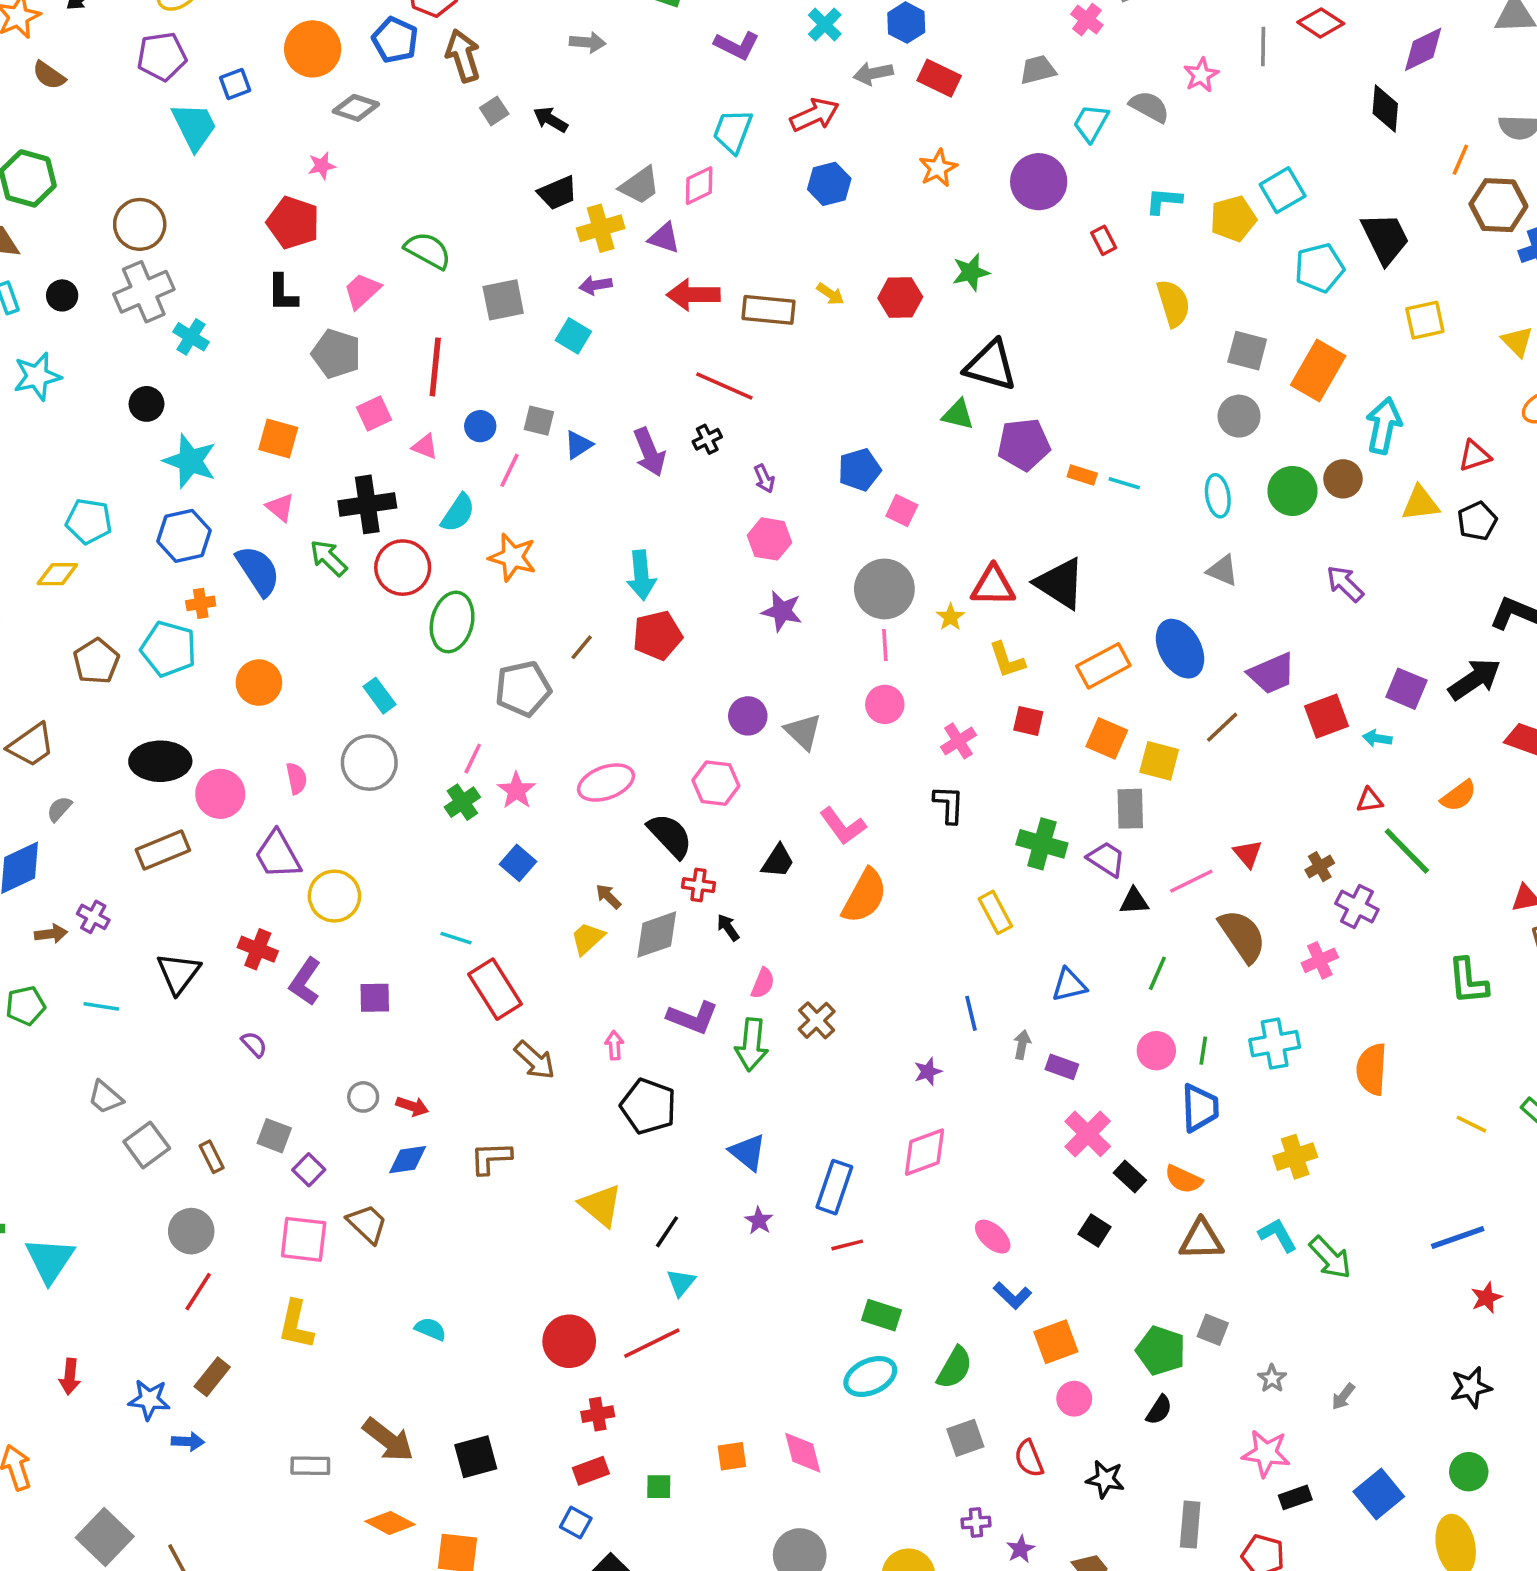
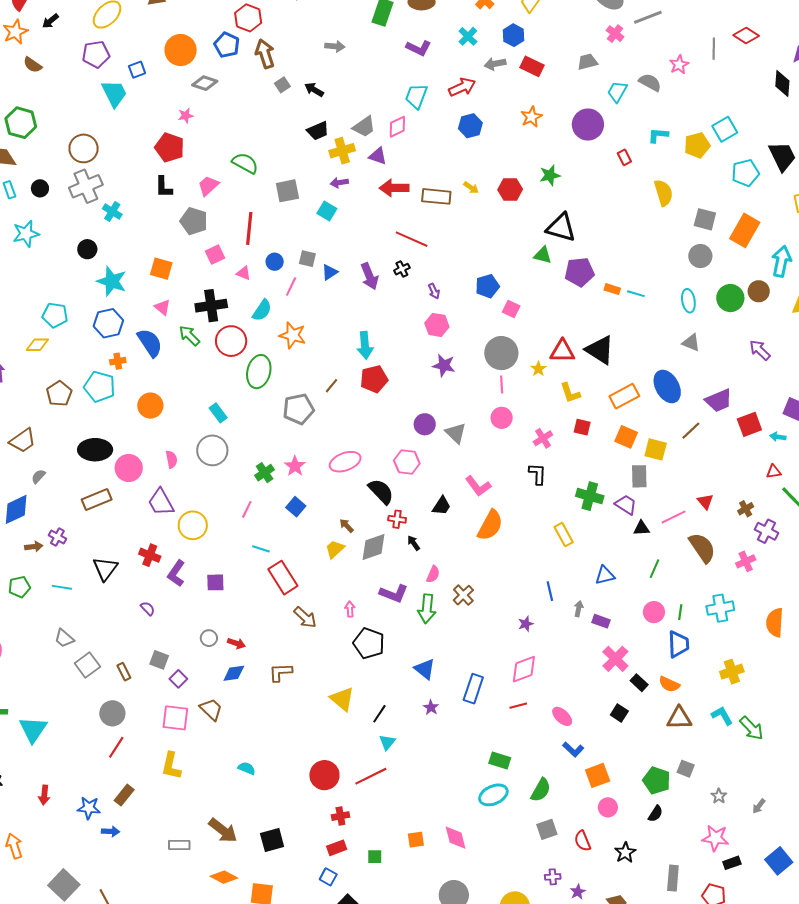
pink line: (473, 759) -> (247, 509), moved
red line: (847, 1245) -> (518, 706), moved
black star: (1105, 1479) -> (625, 853), turned 30

